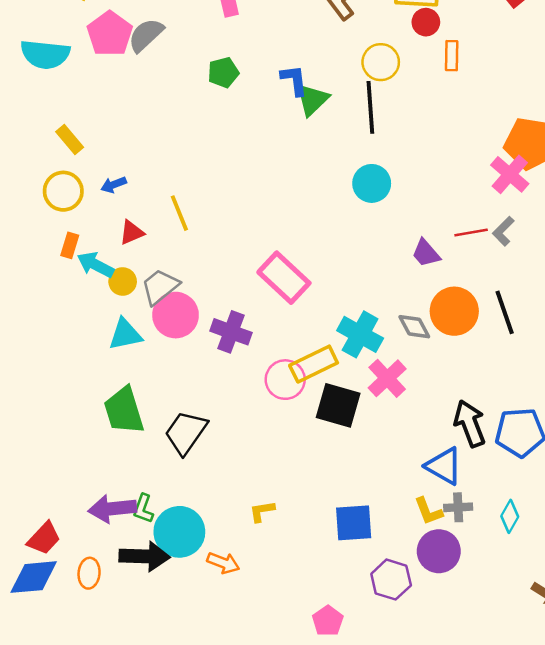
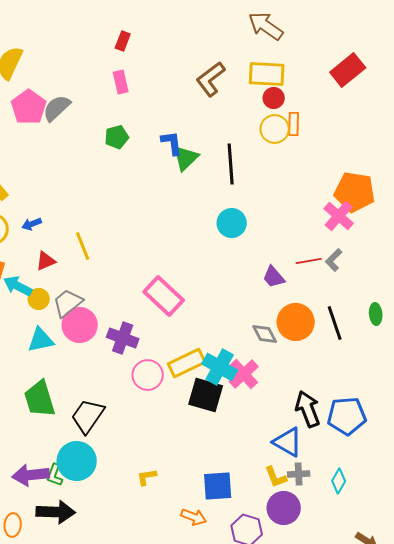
yellow circle: (381, 62) -> (275, 129), moved
cyan cross: (360, 334) -> (220, 367), moved
pink circle: (285, 380) -> (148, 375), moved
cyan circle: (179, 532) -> (77, 461), moved
orange arrow: (223, 563) -> (194, 517), moved

